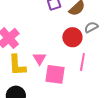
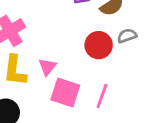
pink line: (82, 62) -> (102, 96), moved

